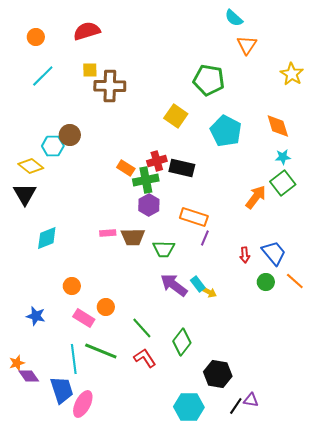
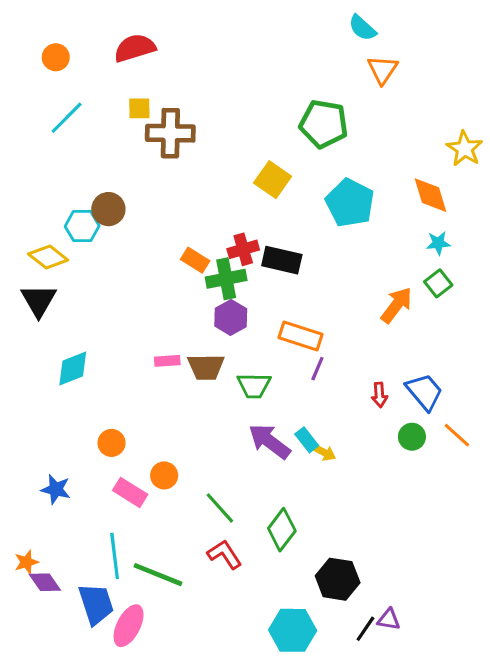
yellow star: (292, 74) -> (465, 149), moved
green square: (283, 183) -> (438, 283), size x0.7
green line: (101, 351) -> (158, 575), moved

